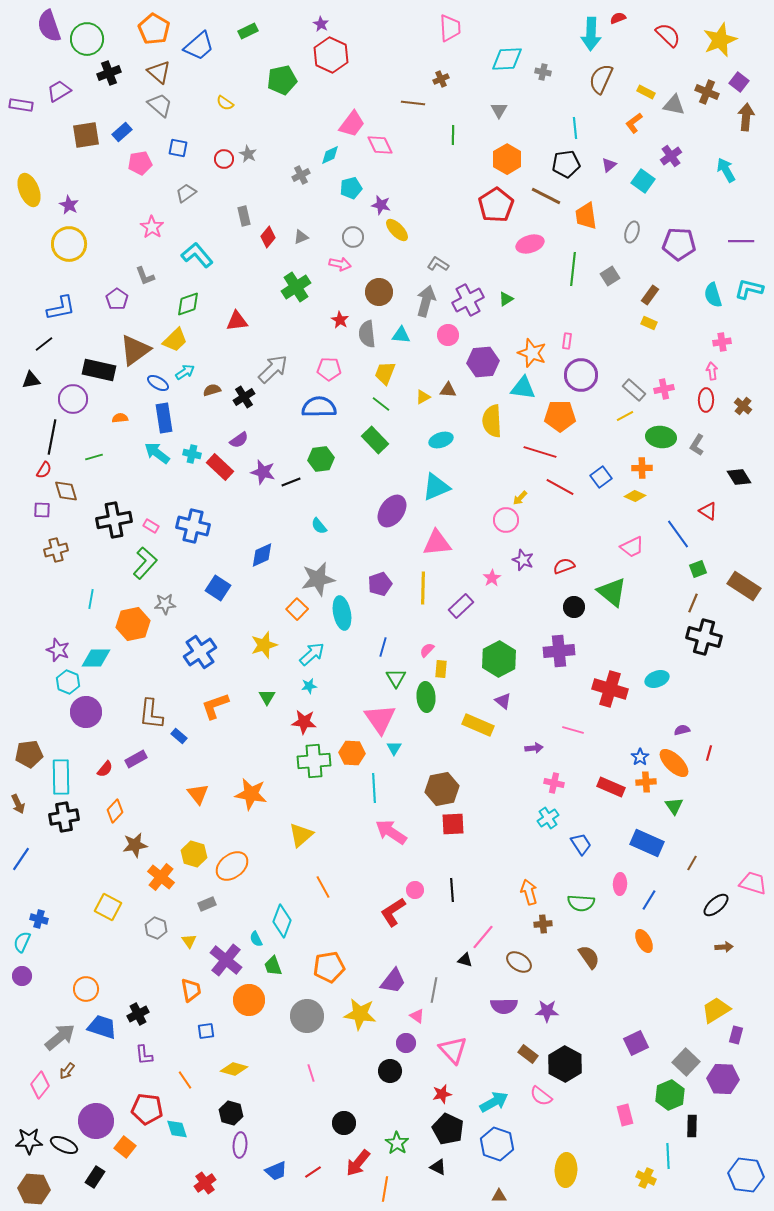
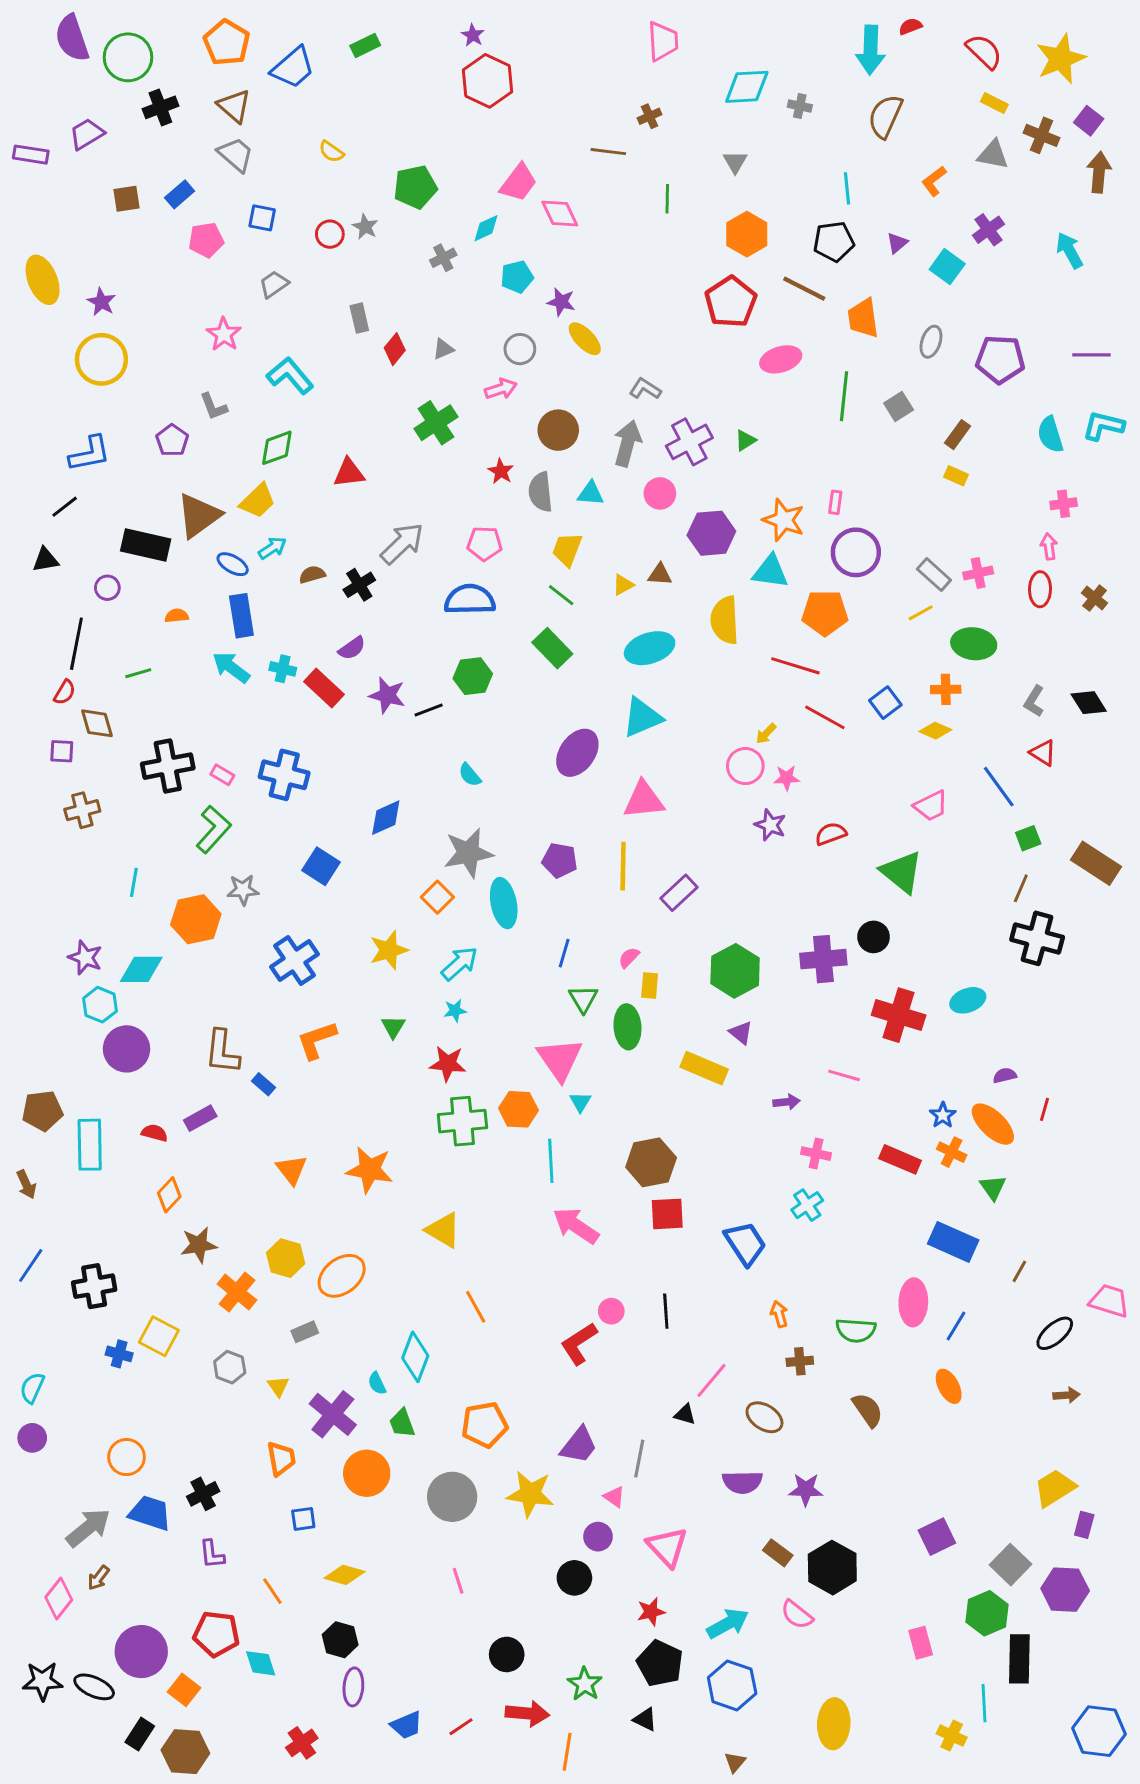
green pentagon: (282, 80) -> (415, 187), moved
yellow rectangle: (646, 92) -> (994, 103), moved
brown square: (86, 135) -> (127, 199), size x0.7
pink arrow: (340, 264) -> (501, 389), turned -30
purple circle: (73, 399) -> (107, 588), size x0.6
cyan ellipse: (441, 440) -> (650, 648), size x1.4
gray L-shape: (697, 445) -> (1034, 701), moved
pink star: (492, 578) -> (787, 778), moved, turned 30
purple pentagon: (380, 584) -> (560, 860), turned 30
black circle: (574, 607) -> (874, 937), moved
red semicircle: (105, 769) -> (155, 1133), turned -114
orange cross: (646, 782) -> (952, 1152), turned 30
black cross: (64, 817) -> (94, 1286), moved
yellow triangle: (301, 835) -> (443, 1230), turned -48
blue trapezoid: (581, 844) -> (745, 1243), moved, size x1.4
pink ellipse: (620, 884) -> (913, 1302), size x1.4
orange arrow: (529, 892) -> (779, 1314), size x0.7
blue cross: (39, 919) -> (119, 1354), moved
black rectangle: (692, 1126) -> (1019, 1659), size x1.5
red arrow: (358, 1163) -> (527, 1713), turned -124
brown hexagon: (34, 1189) -> (185, 1752), moved
brown triangle: (499, 1196) -> (735, 1762), turned -49

